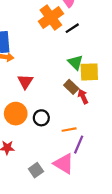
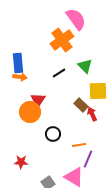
black line: (72, 28) -> (59, 73), moved
green triangle: (75, 62) -> (85, 66), moved
orange circle: (16, 114) -> (30, 112), moved

